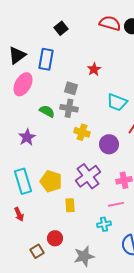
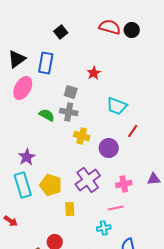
purple star: (27, 137) -> (27, 157), moved
red arrow: (19, 214) -> (11, 221), moved, turned -32

